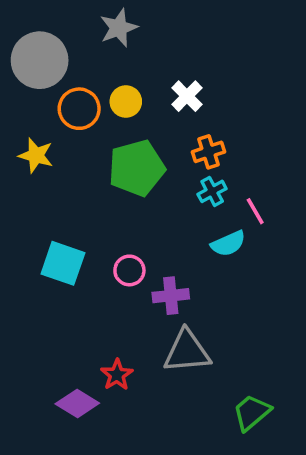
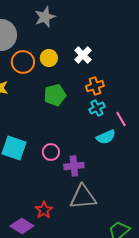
green pentagon: (137, 168) -> (55, 95), size x0.7

